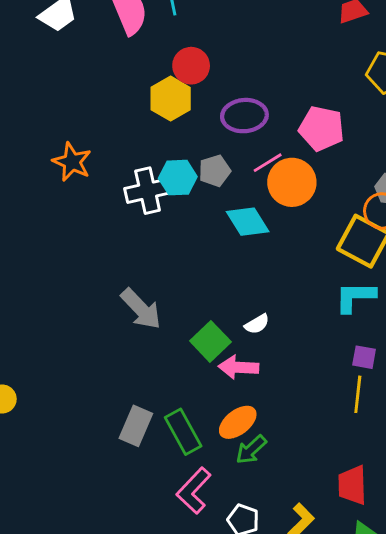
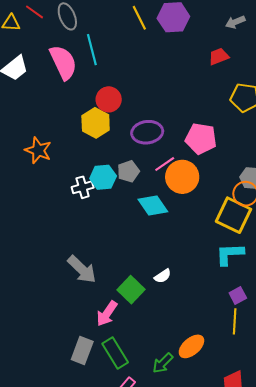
orange star: (72, 162) -> (38, 150), moved
white cross: (148, 191) -> (83, 187), size x0.7
purple square: (364, 357) -> (238, 295), turned -36
pink arrow: (238, 367) -> (107, 314), moved, turned -56
orange ellipse: (238, 422) -> (191, 346), moved

